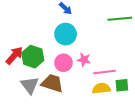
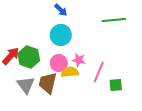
pink line: (104, 72) -> (99, 72), turned -60
brown trapezoid: (52, 83) -> (48, 83), turned -95
yellow semicircle: (101, 88) -> (70, 72), moved

